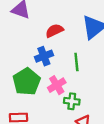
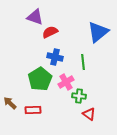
red semicircle: (54, 31) -> (50, 32), moved
blue cross: (44, 56) -> (55, 57), turned 35

